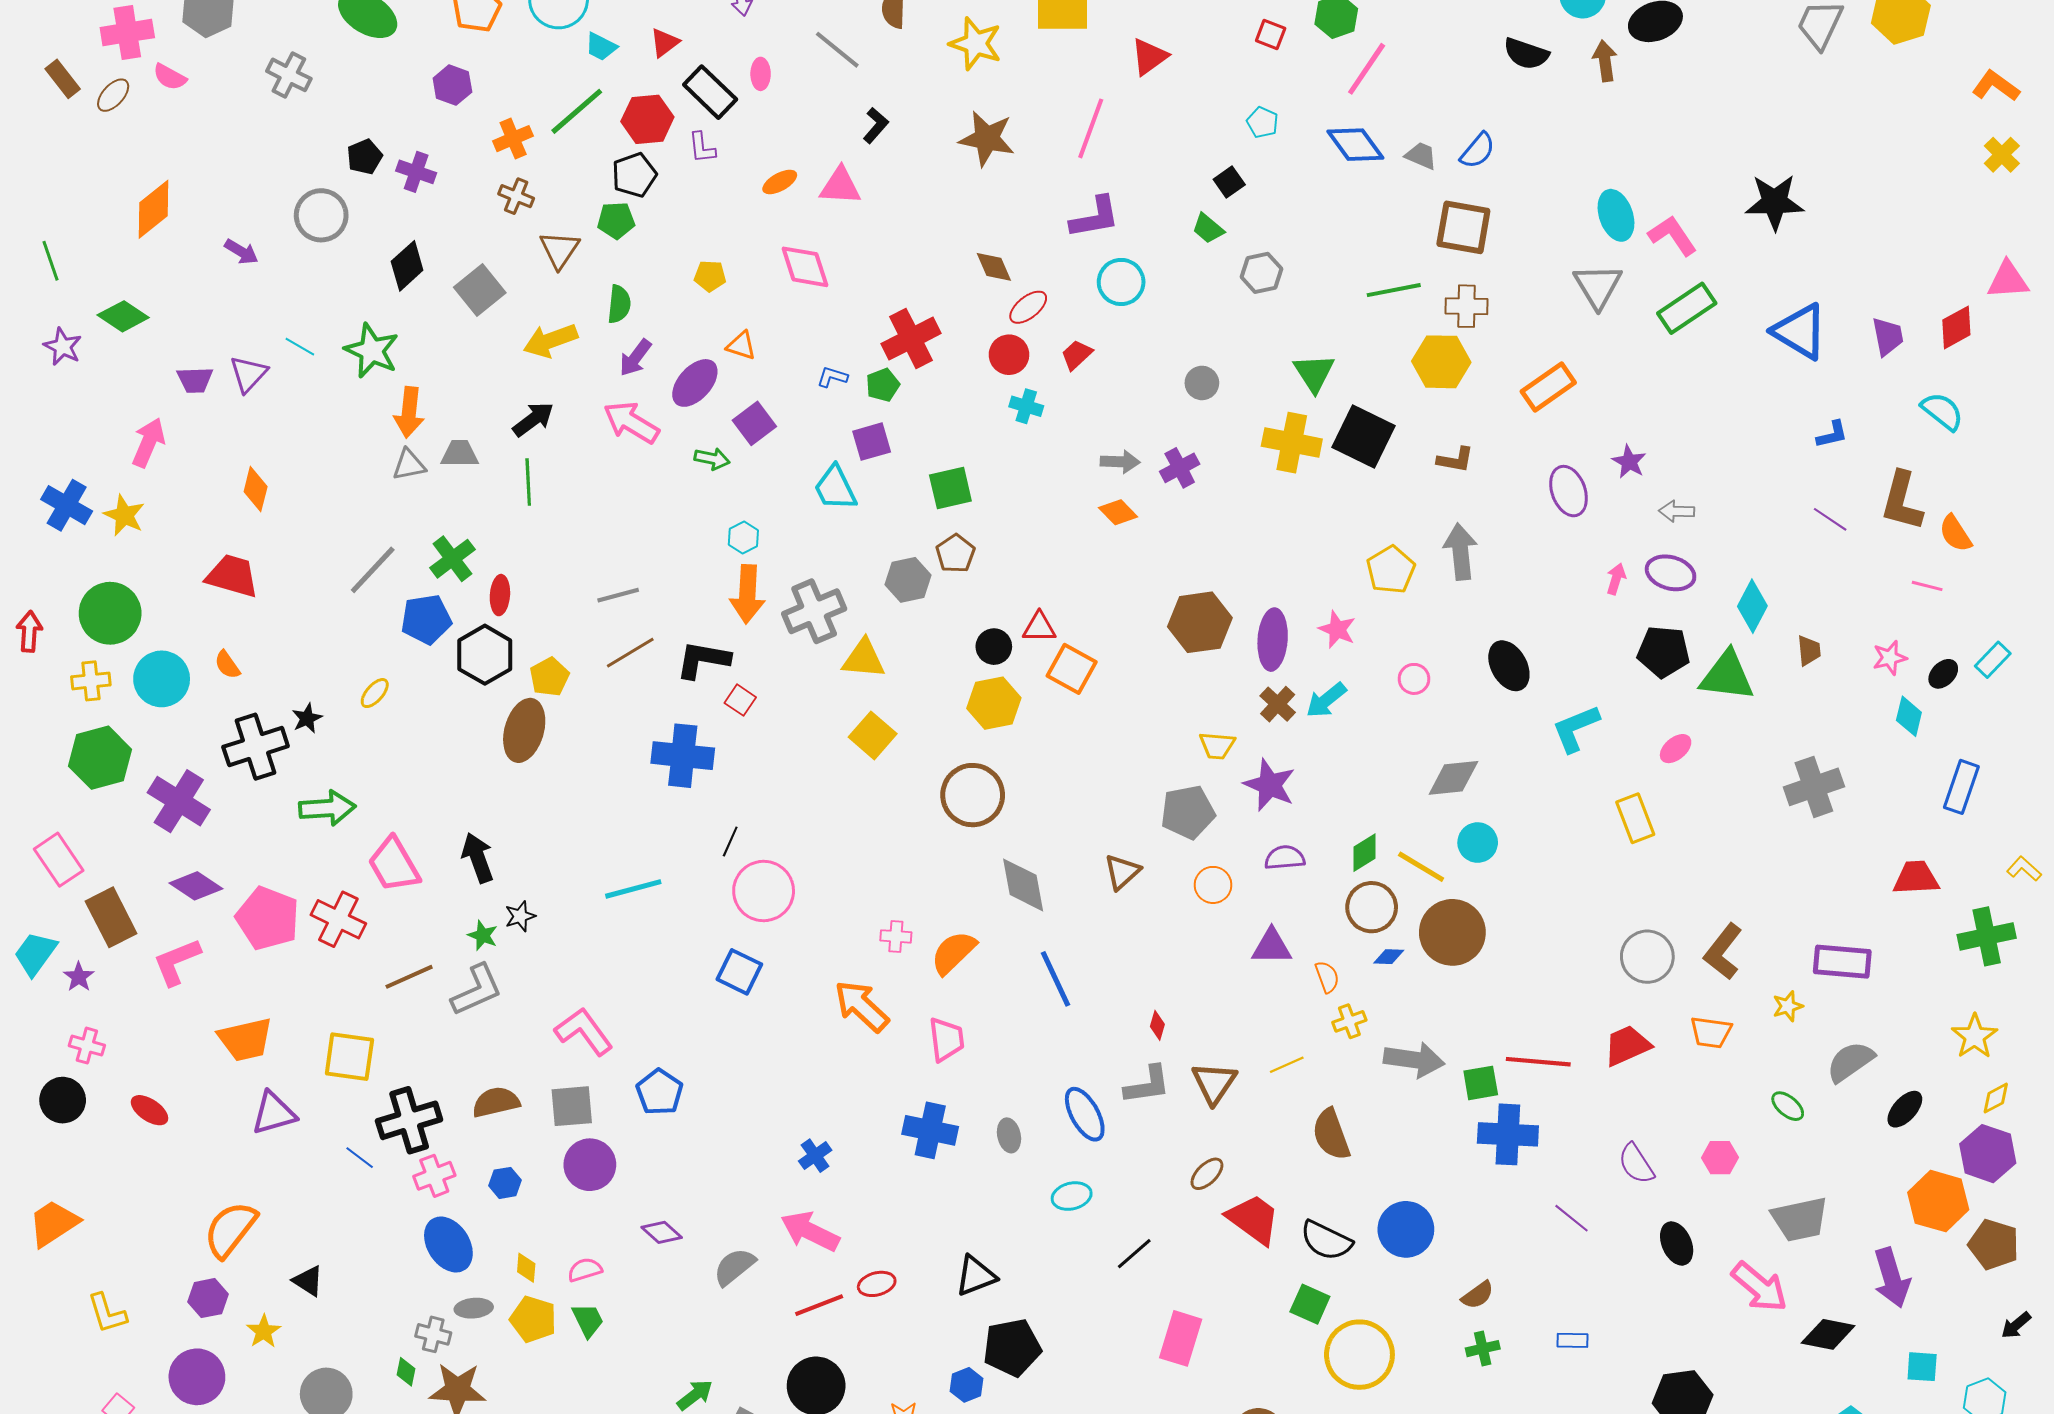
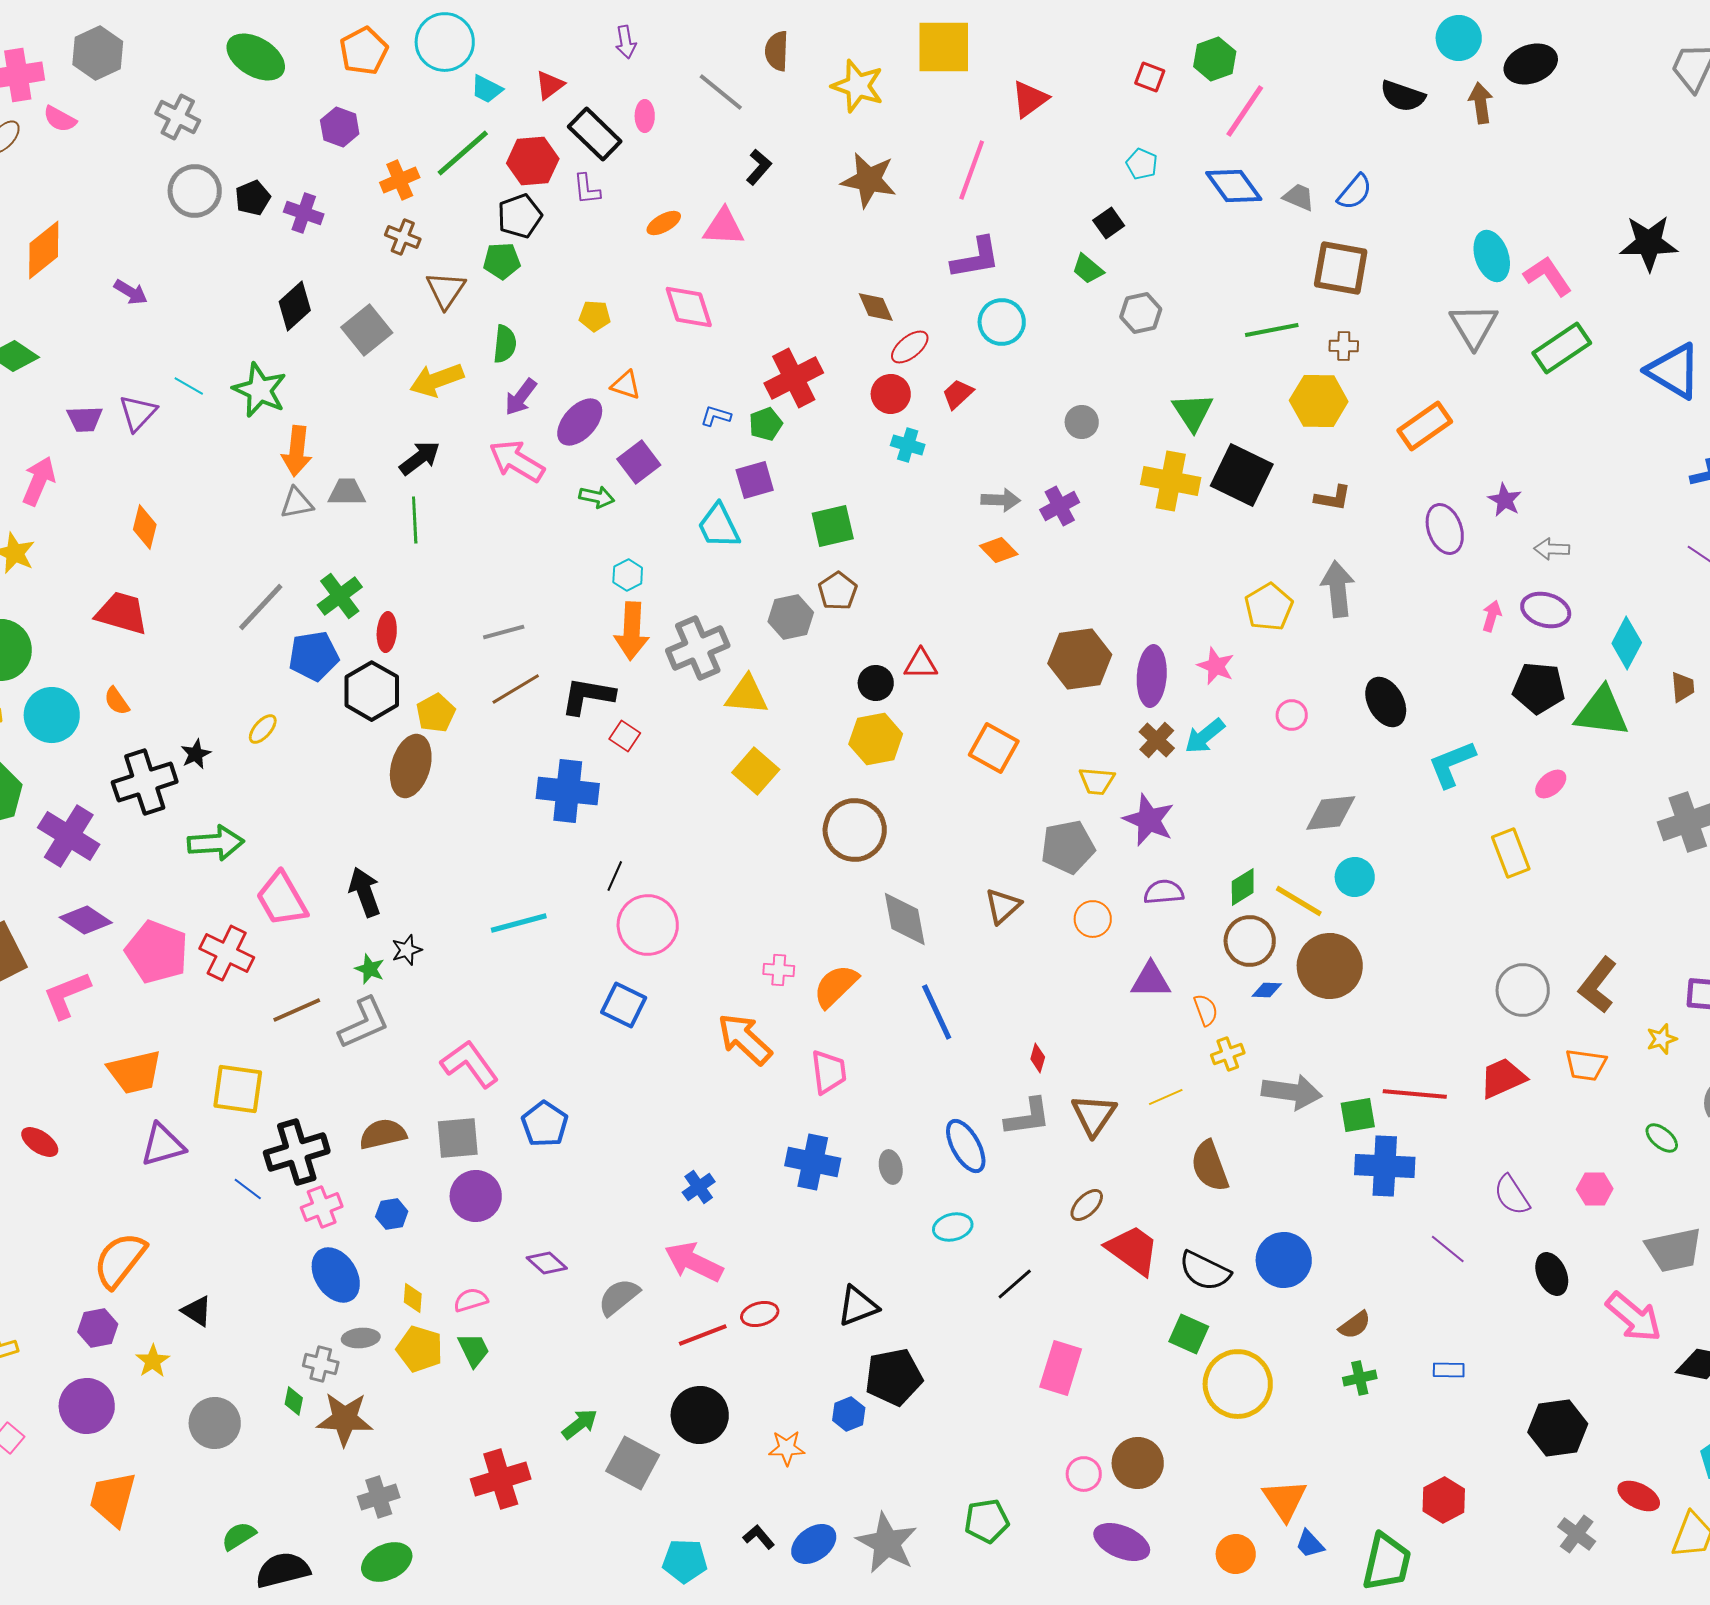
gray circle: (321, 215) -> (195, 191), moved
brown cross: (1467, 306) -> (1344, 346), size x0.7
orange square: (1072, 669) -> (994, 748), moved

